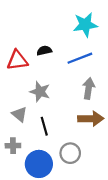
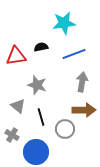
cyan star: (85, 25) -> (64, 23), moved
gray cross: (13, 146) -> (12, 135), turned 32
gray circle: (70, 153) -> (65, 129), moved

